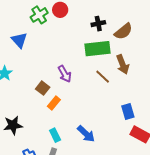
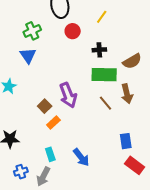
green cross: (39, 15) -> (32, 31), moved
black cross: (98, 24) -> (99, 50), moved
purple arrow: (65, 74) -> (68, 95), size x1.4

